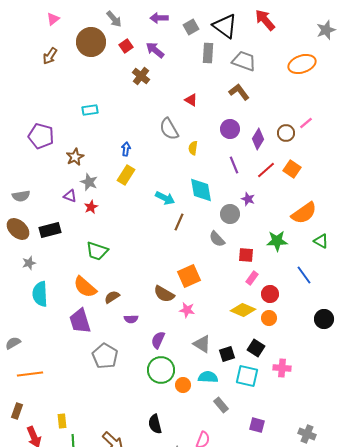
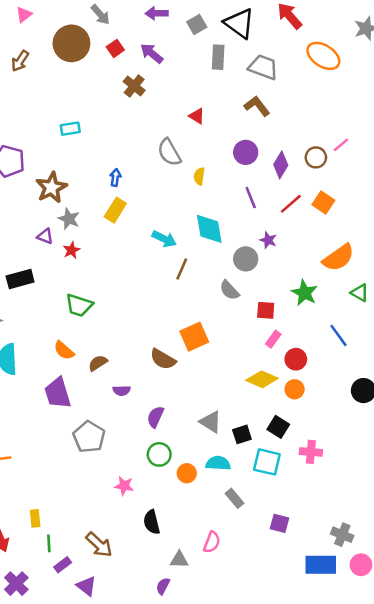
orange ellipse: (302, 64) -> (323, 56), moved, turned 52
brown star: (75, 157) -> (51, 187), size x1.4
green star: (277, 241) -> (305, 293), turned 30
orange semicircle: (85, 287) -> (64, 350), size x0.7
pink star: (187, 310) -> (124, 486), moved
green circle: (161, 370) -> (159, 454), size x0.7

